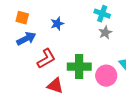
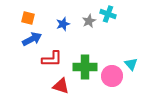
gray star: (105, 33) -> (89, 21), moved
red L-shape: (46, 59) -> (52, 59), turned 30

